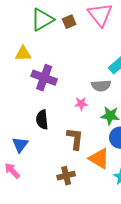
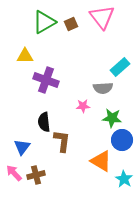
brown L-shape: (75, 139) -> (62, 141), moved
brown cross: (66, 176) -> (36, 175), moved

